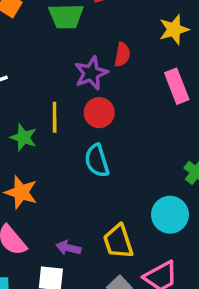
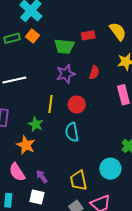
purple star: (91, 73) -> (66, 74), moved
green star: (23, 137) -> (36, 124), moved
purple arrow: (68, 248) -> (42, 176), moved, turned 32

